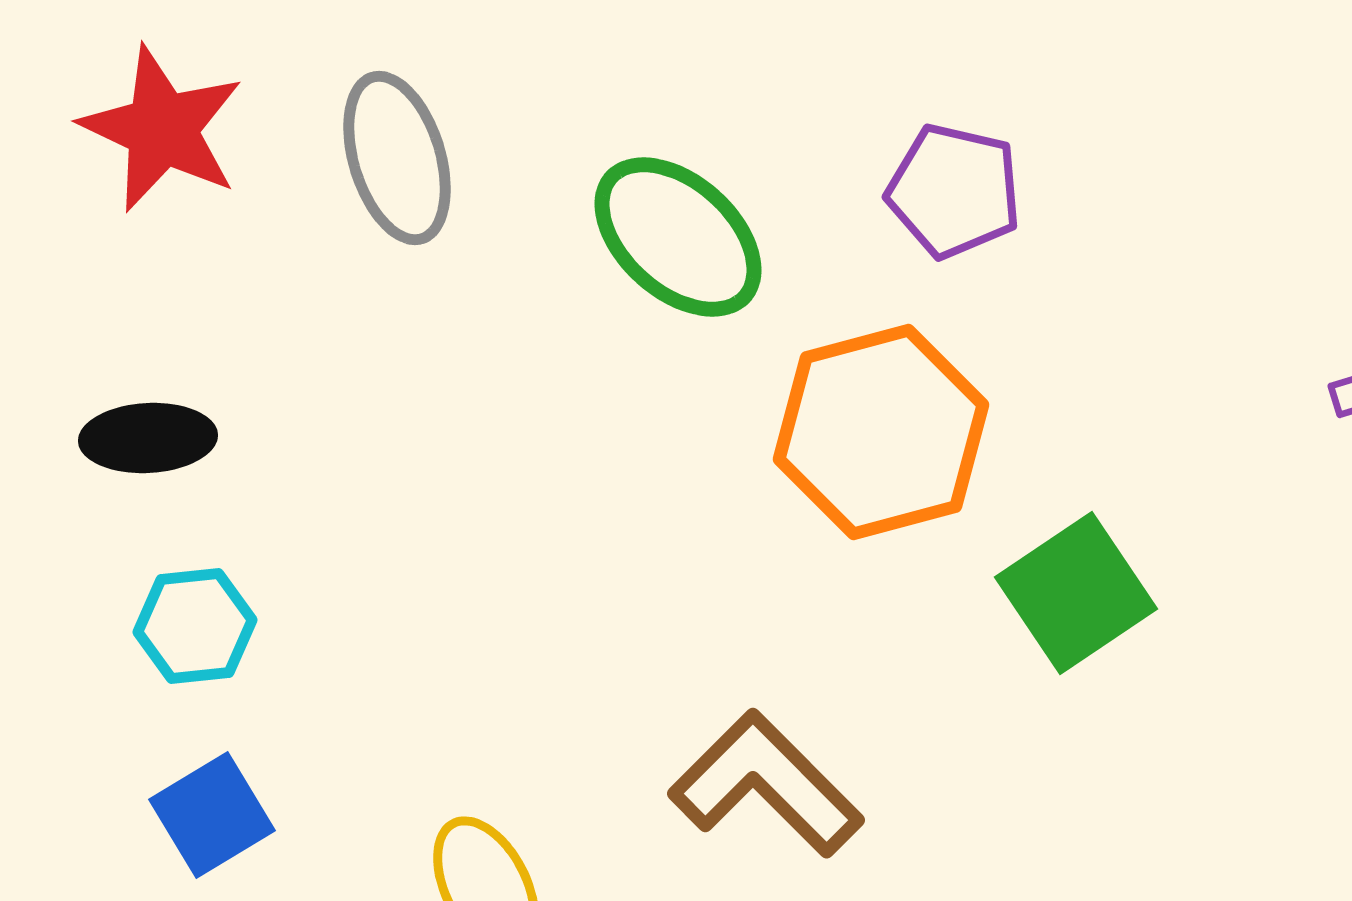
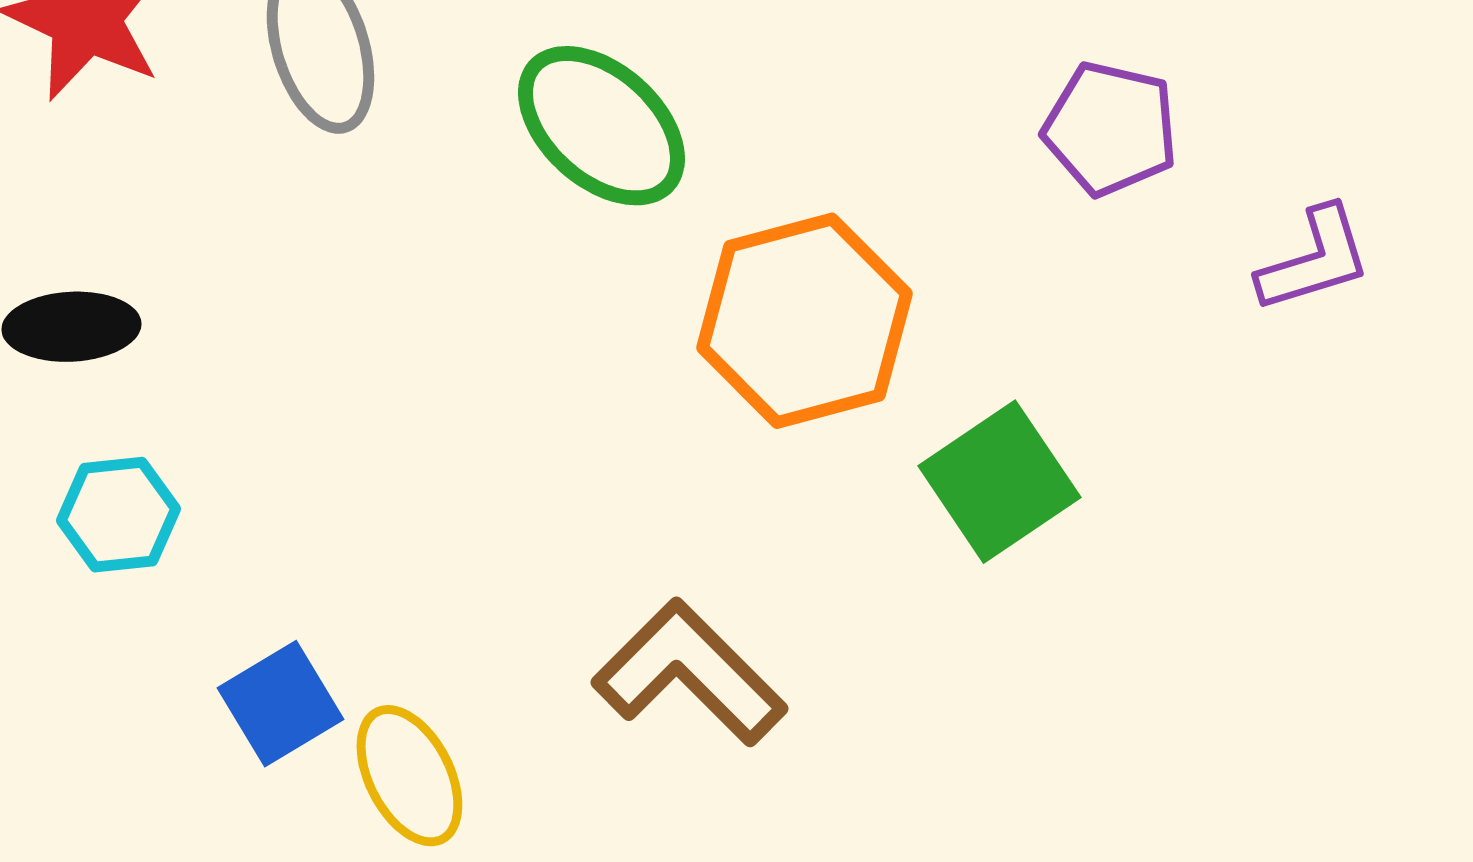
purple pentagon: (954, 191) -> (1110, 129), moved
blue square: (212, 815) -> (280, 704), moved

